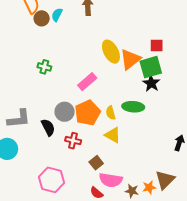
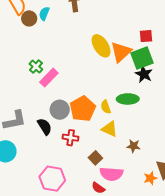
green cross: (44, 67) -> (36, 67), turned 32
pink rectangle: (87, 82) -> (49, 78), moved
brown star: (132, 191) -> (133, 146), moved

